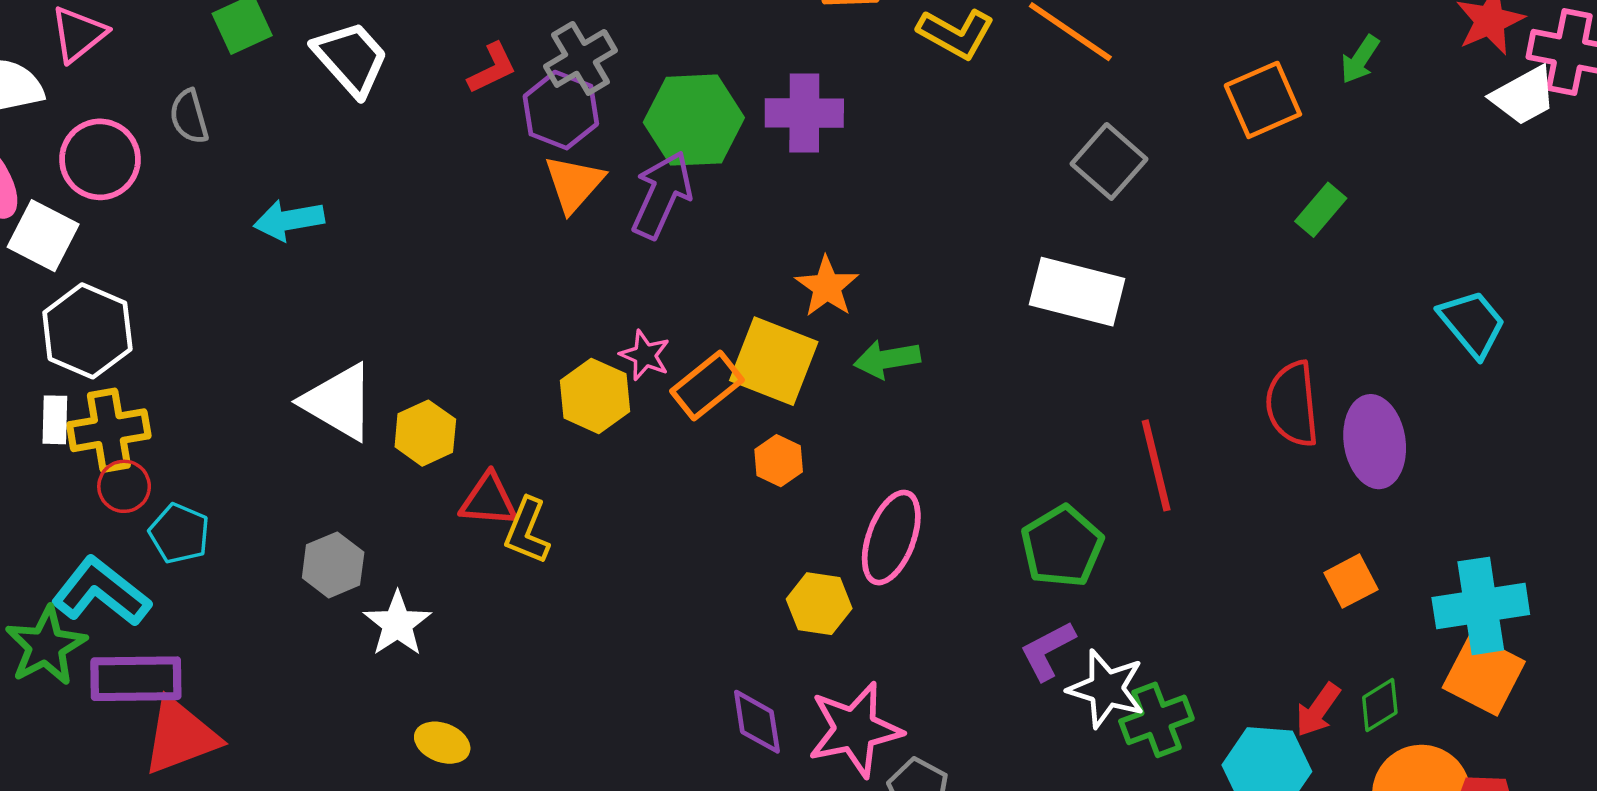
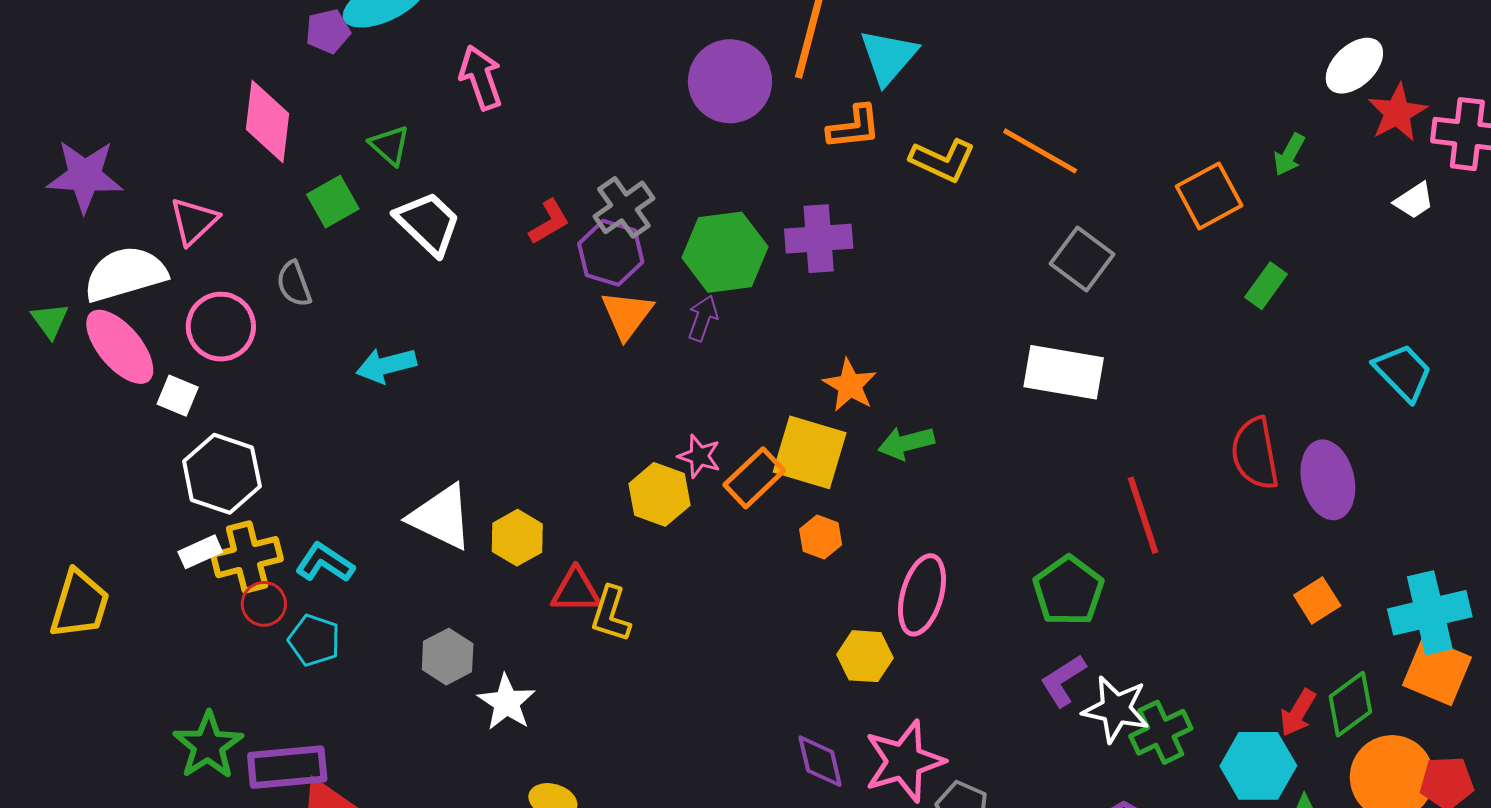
white trapezoid: (1524, 96) -> (1414, 201), moved, size x0.7
purple arrow: (662, 195) -> (703, 318), size x0.6
white square: (43, 236) -> (178, 396), size x0.7
white rectangle: (55, 420) -> (200, 552), turned 69
cyan L-shape: (101, 592) -> (325, 563), moved, size x0.7
green diamond: (1380, 705) -> (1350, 704), size x1.4

